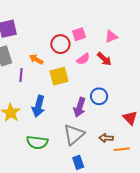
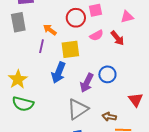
purple line: (21, 75) -> (42, 46), moved
blue arrow: (38, 106) -> (58, 73), moved
green semicircle: (37, 142) -> (23, 104), moved

